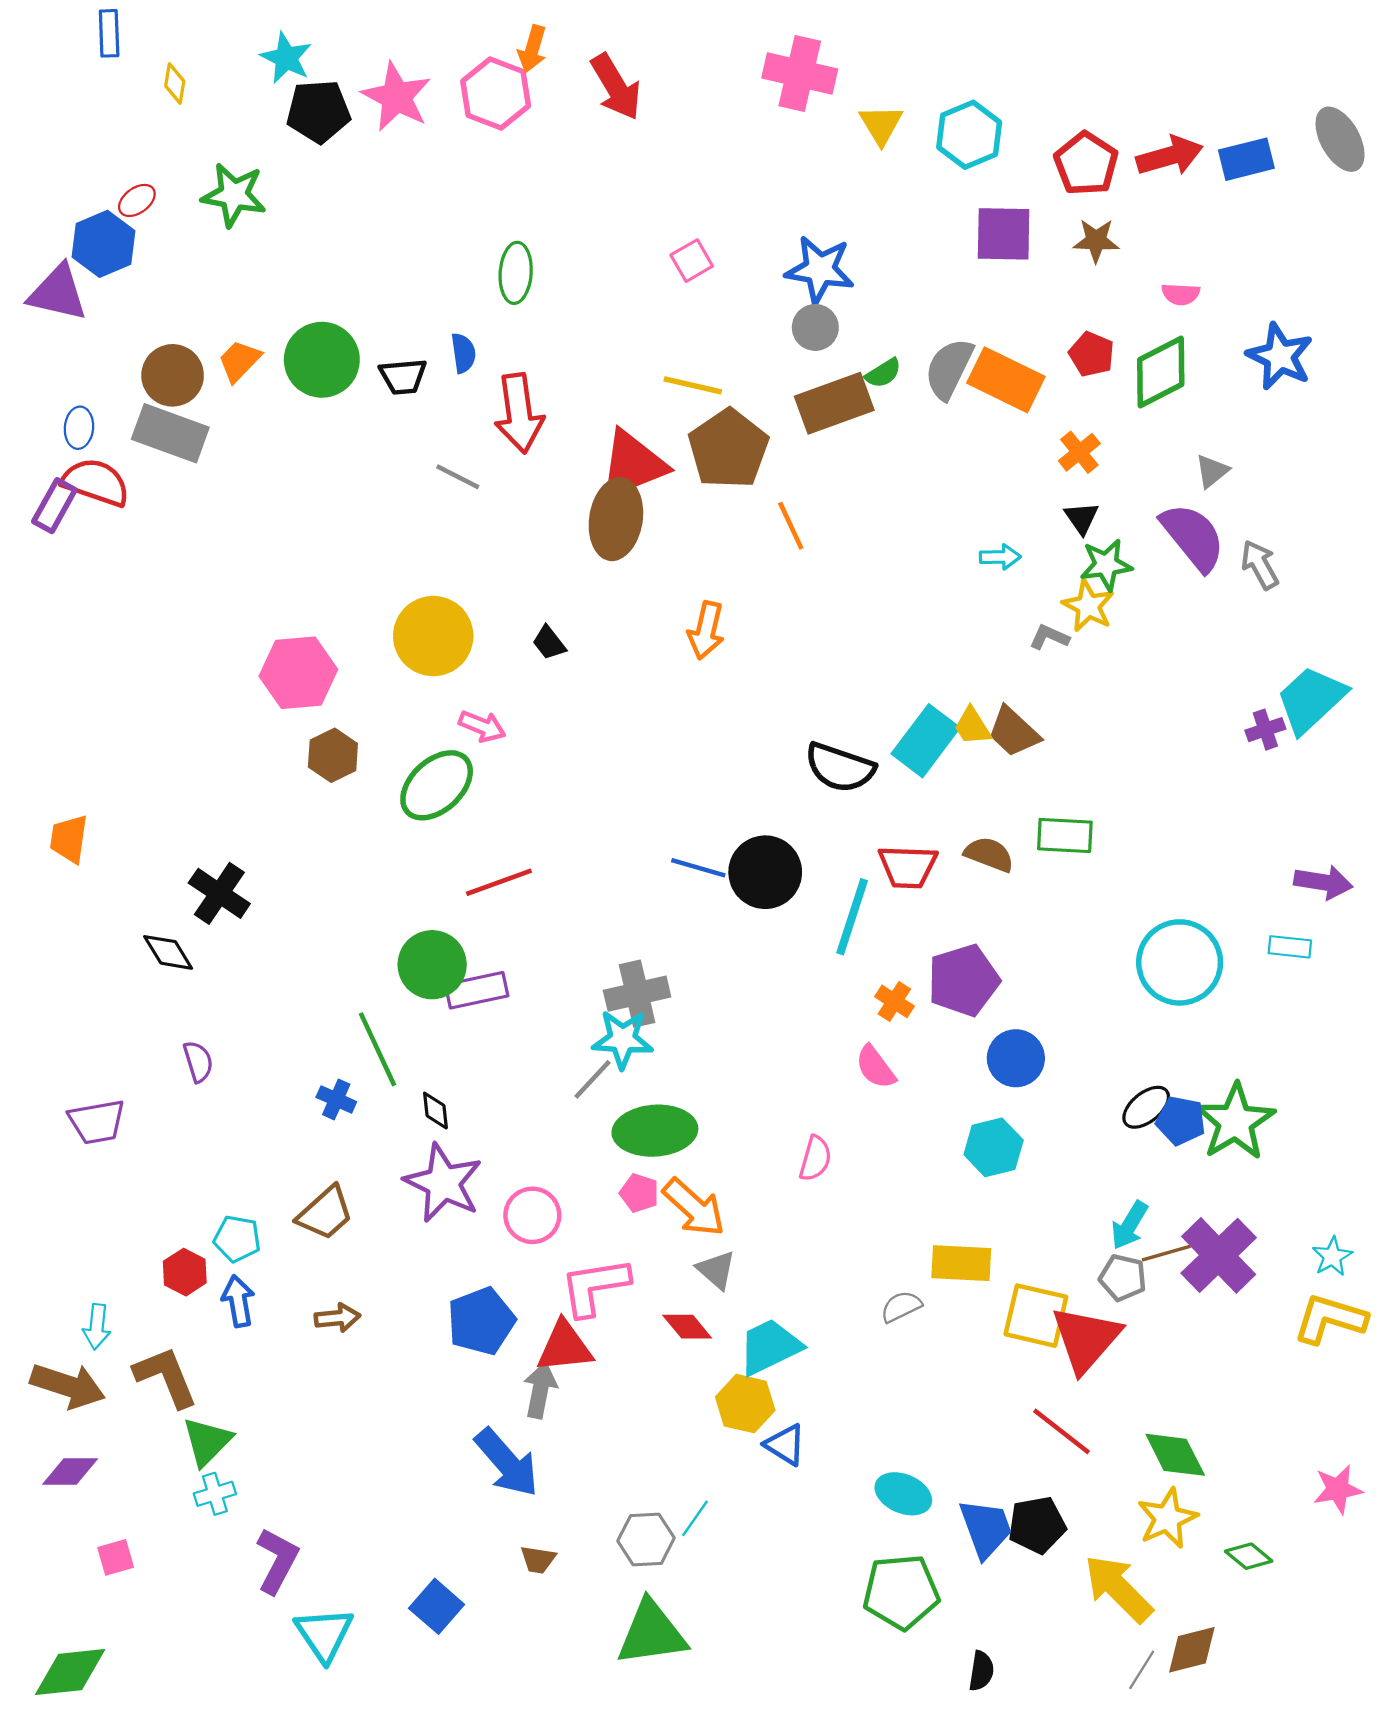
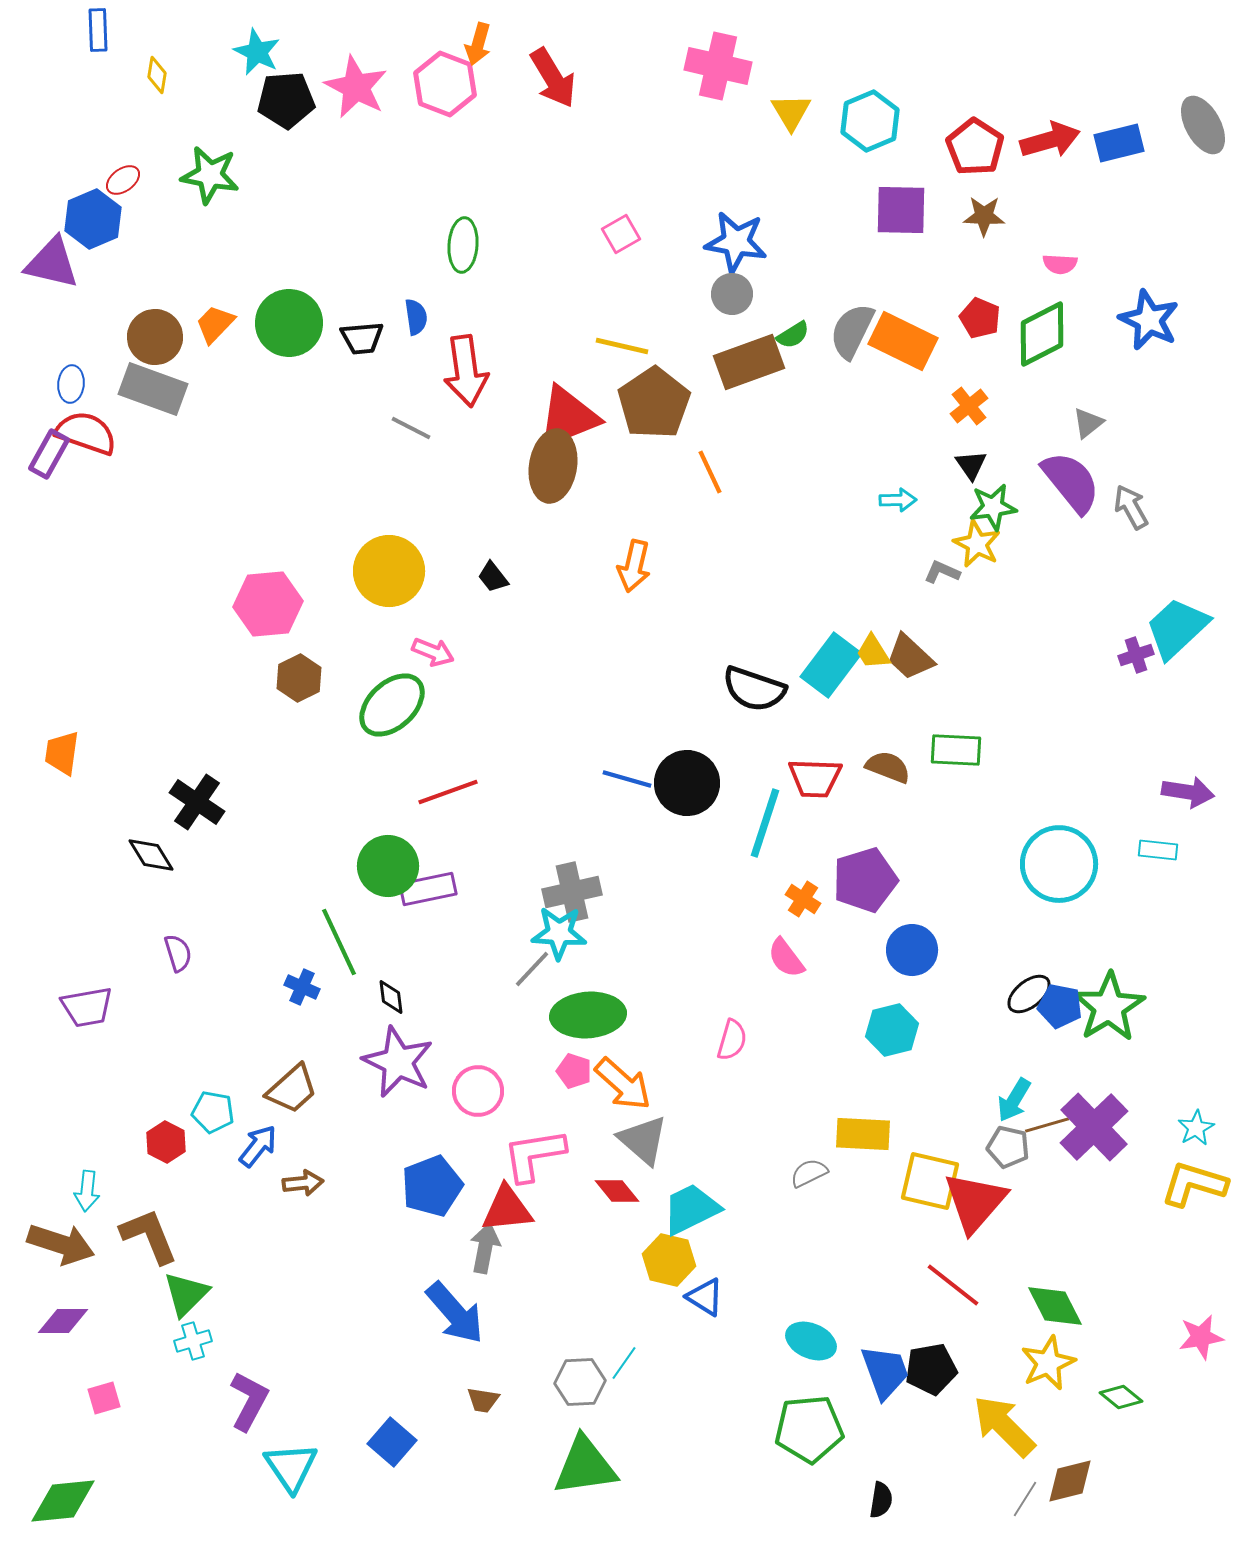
gray triangle: (716, 1270) -> (643, 1140), size x1.4
blue arrow: (238, 1301) -> (258, 1146), moved, turned 48

